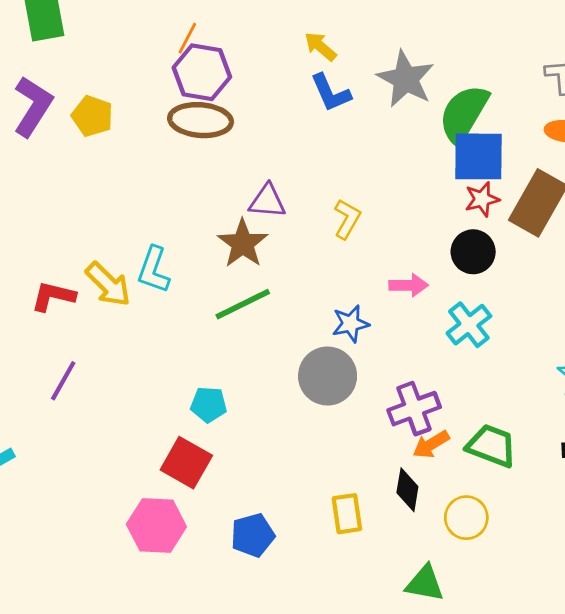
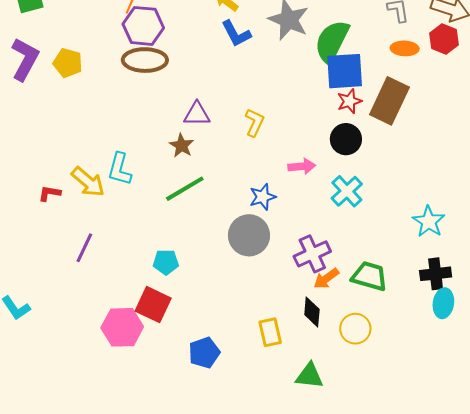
brown star: (243, 243) -> (182, 146), size x0.7
red L-shape: (53, 296) -> (50, 193), size x0.7
purple line: (63, 381) -> (84, 248), moved
pink hexagon: (156, 525) -> (122, 327), moved
green triangle: (425, 583) -> (309, 376), moved

